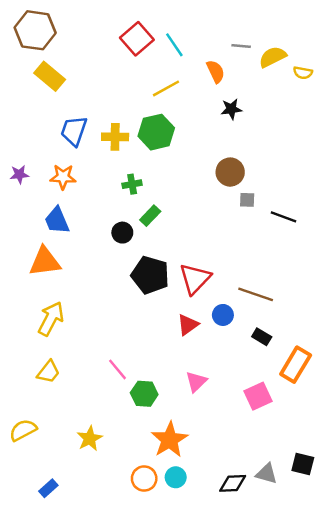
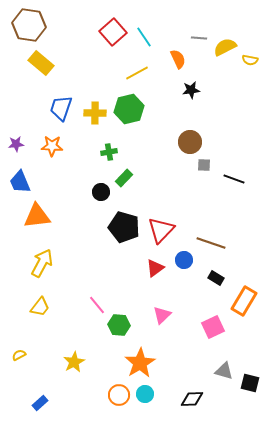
blue trapezoid: (57, 220) -> (20, 182), moved
yellow semicircle: (23, 430) -> (19, 355), size x0.6
gray triangle: (266, 474) -> (224, 371), moved

